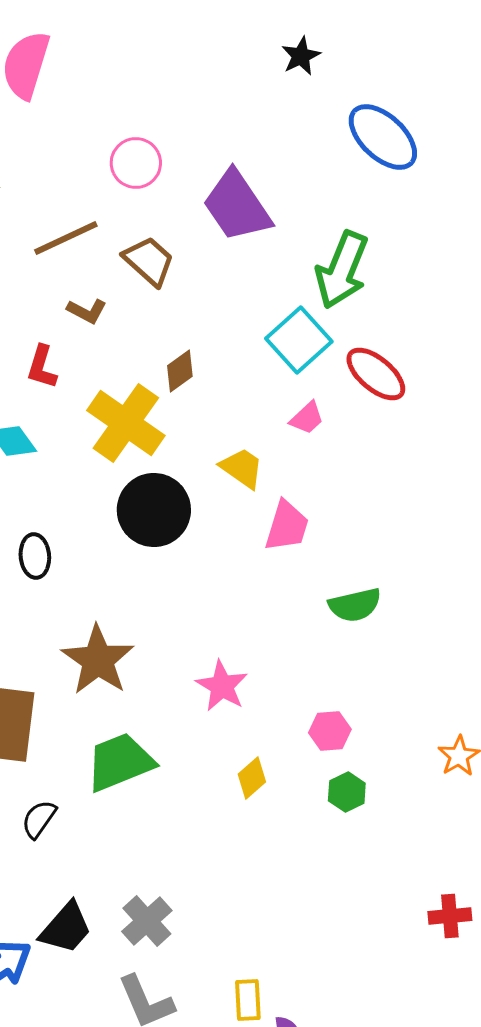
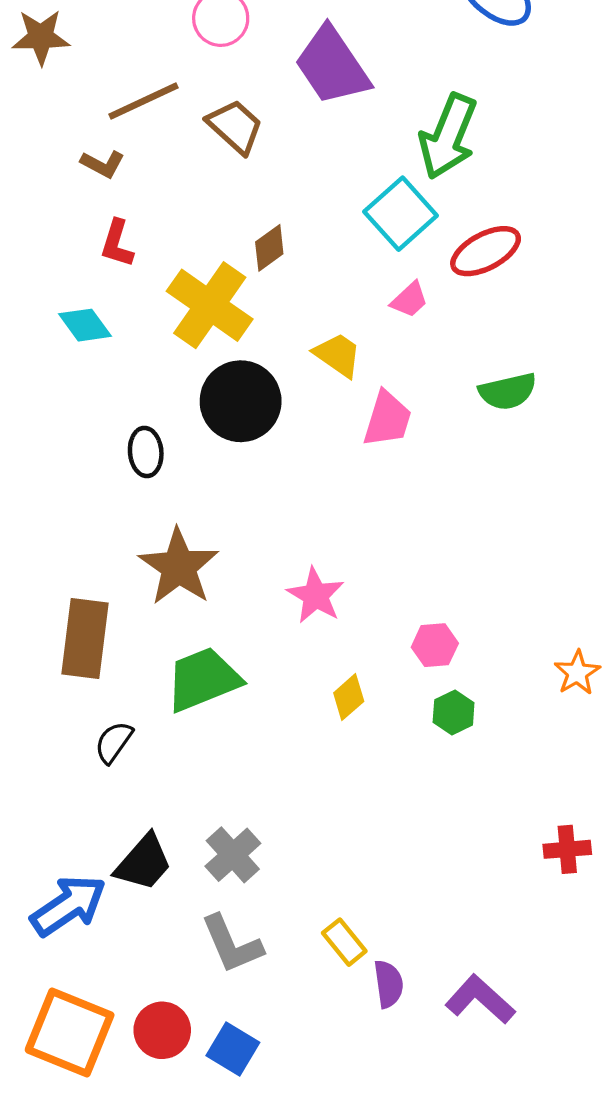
brown L-shape: (87, 311) -> (103, 164), moved
red ellipse: (376, 374) -> (486, 251), turned -68
black ellipse: (35, 556) -> (146, 452), moved
green semicircle: (355, 605) -> (508, 391), moved
yellow rectangle: (248, 1000) -> (344, 942), turned -36

